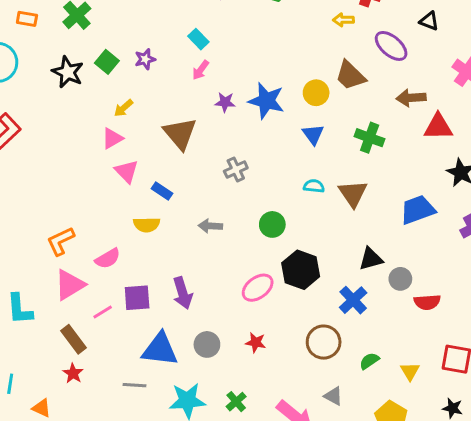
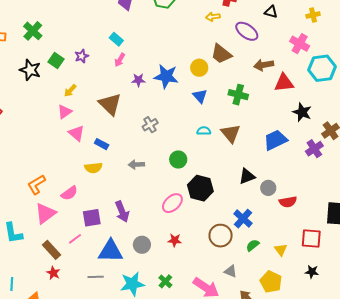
blue cross: (353, 300) -> (243, 219), moved
pink line: (103, 312) -> (75, 239), moved

